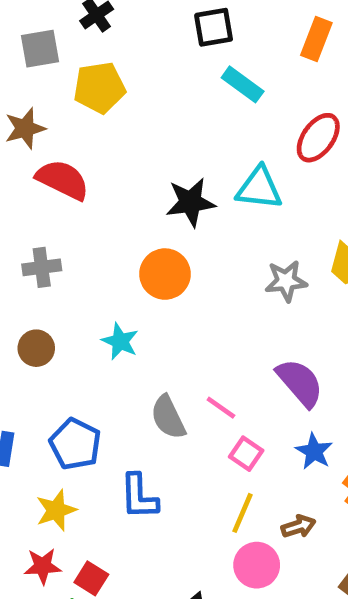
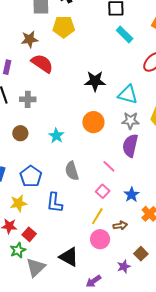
cyan triangle: (259, 188) -> (128, 95), moved
orange circle: (165, 274) -> (93, 122), moved
purple semicircle: (300, 383) -> (130, 146), moved, turned -135
pink line: (221, 408) -> (109, 166), moved

